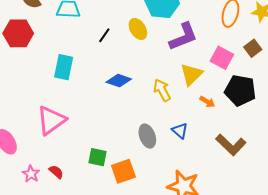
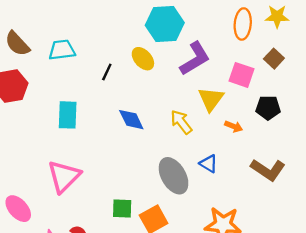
blue diamond: (119, 81) -> (131, 120), turned 55
black pentagon: (240, 90) -> (268, 108), size x0.7
gray ellipse: (147, 136) -> (174, 176), size x1.4

